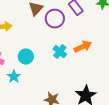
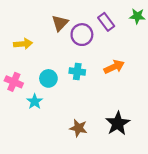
cyan cross: (60, 52) -> (77, 72), moved, turned -32

